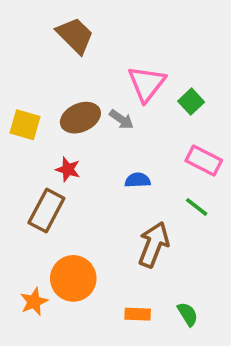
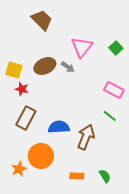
green square: (191, 102) -> (116, 48), moved
red star: (68, 169) -> (22, 89), moved
blue semicircle: (138, 180) -> (59, 127), moved, size x1.5

